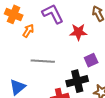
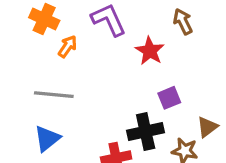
red star: (78, 32) -> (150, 51), turned 30
gray line: (43, 61) -> (54, 95), moved

